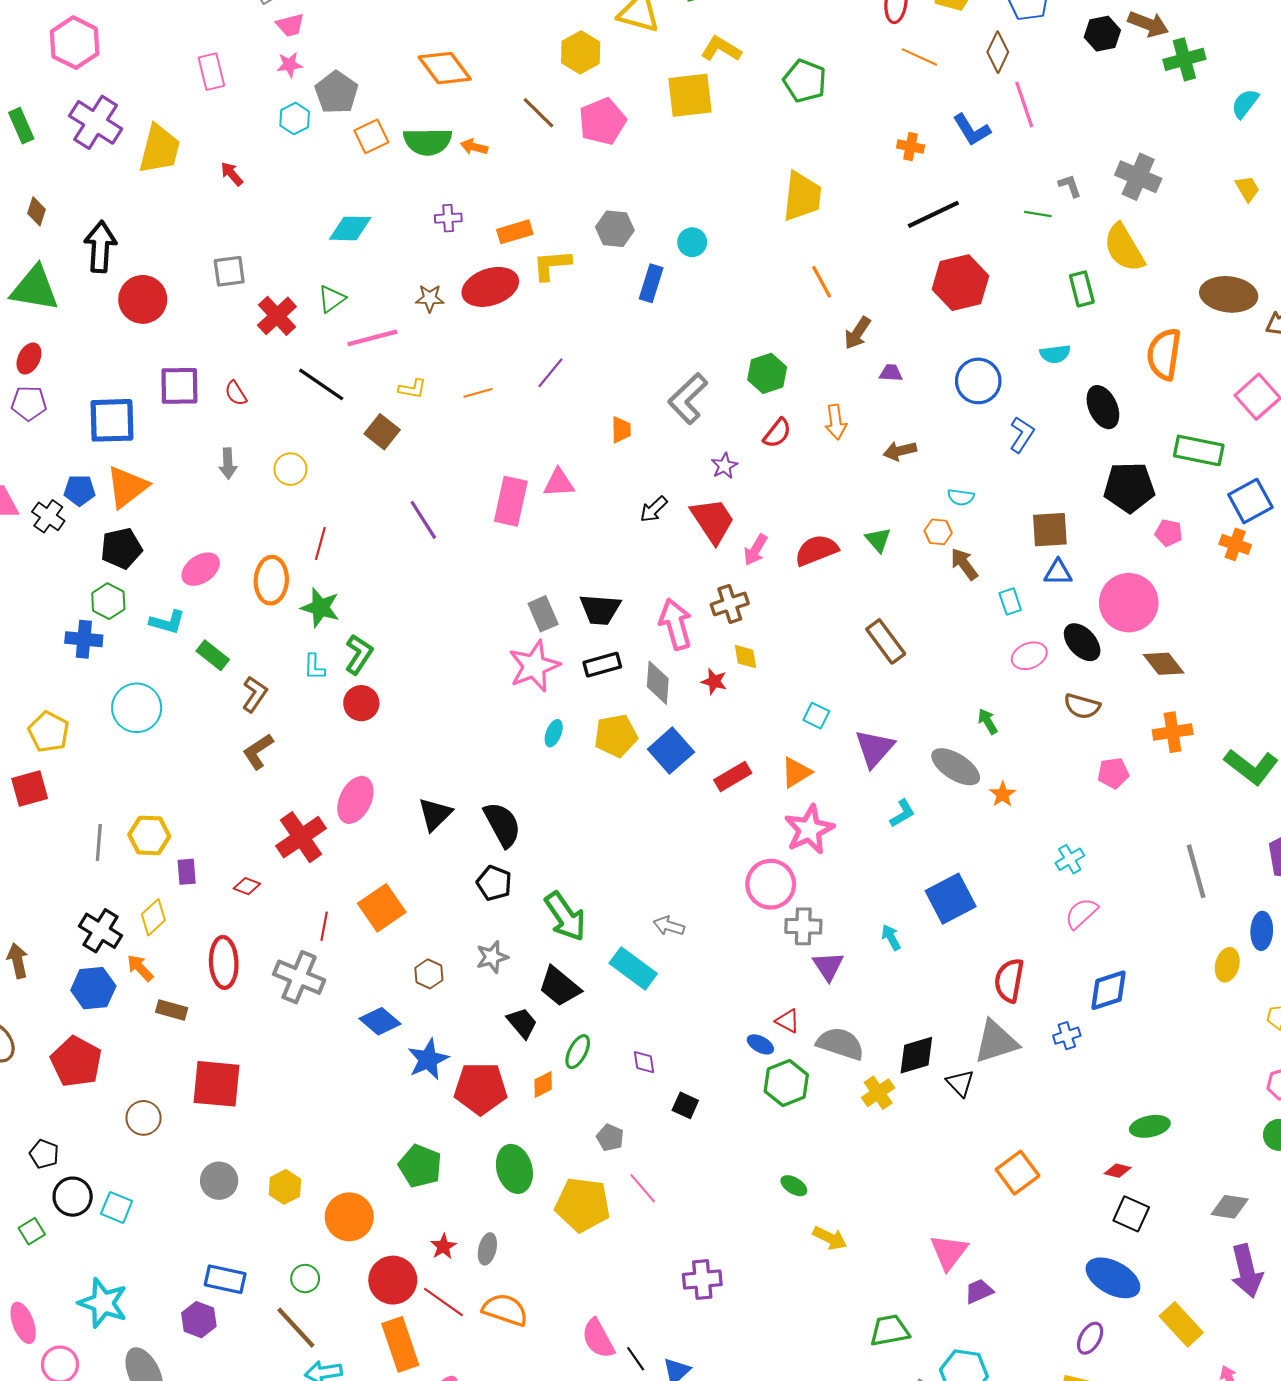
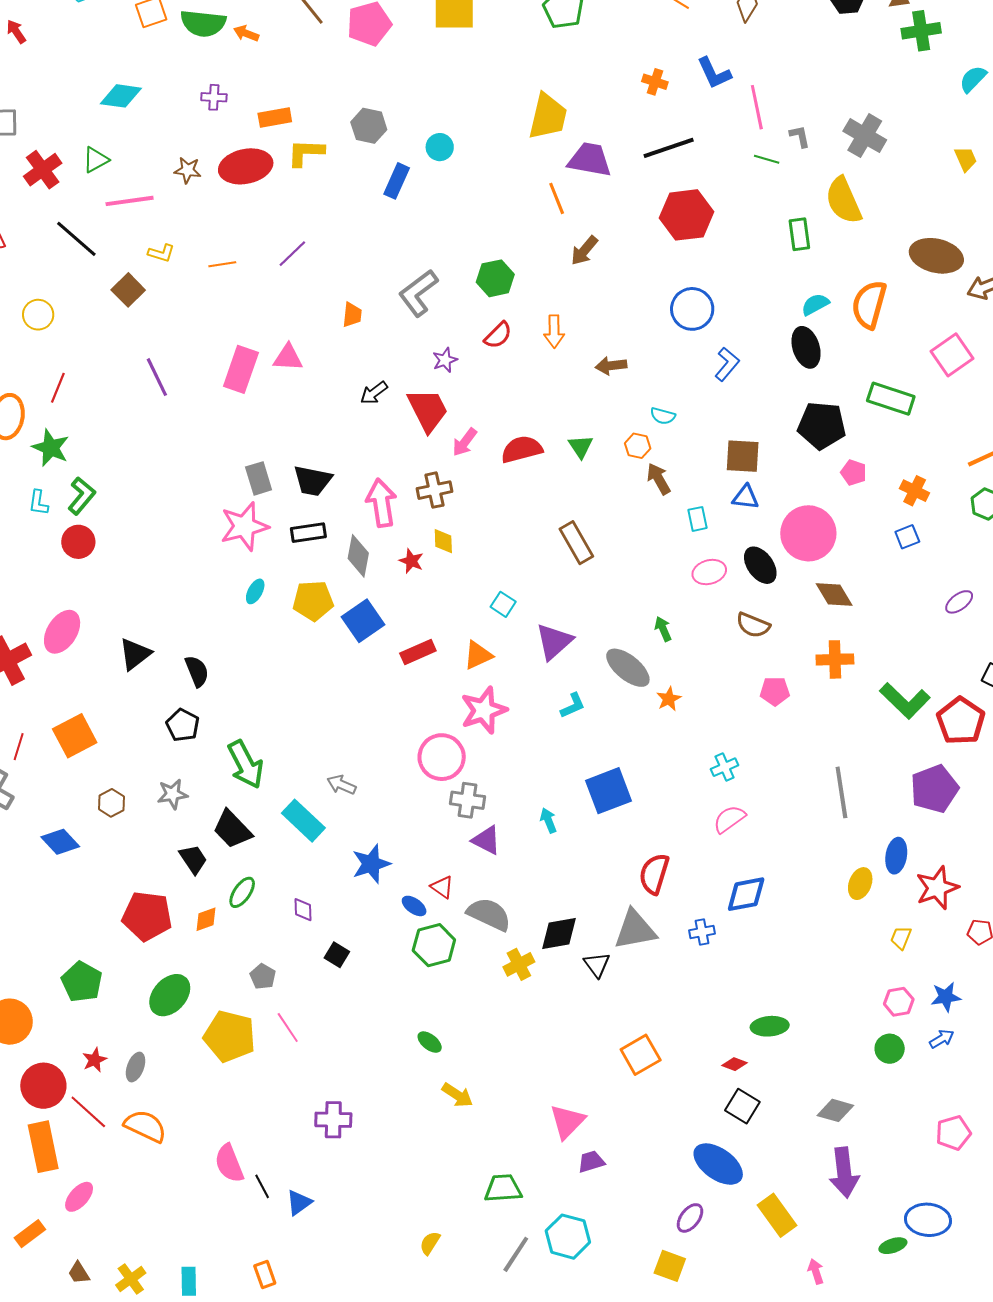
pink line: (1024, 105) -> (757, 107), moved
cyan semicircle: (1055, 354) -> (815, 304), moved, turned 152
purple trapezoid: (891, 373) -> (590, 160), moved, size x2.0
blue square: (1250, 501) -> (907, 537), moved, size x0.6
black semicircle: (502, 825) -> (197, 671), size x0.7
purple triangle: (828, 966) -> (486, 840), turned -36
blue star: (428, 1059) -> (371, 864), moved
green ellipse: (514, 1169) -> (170, 995), turned 51

